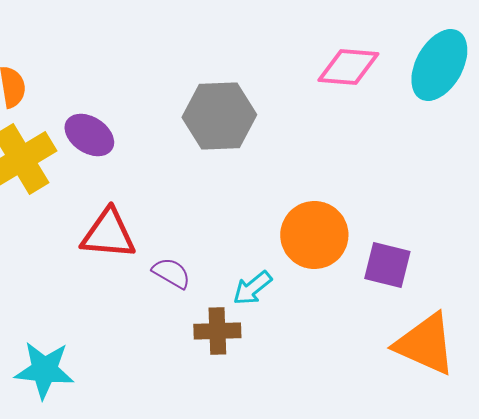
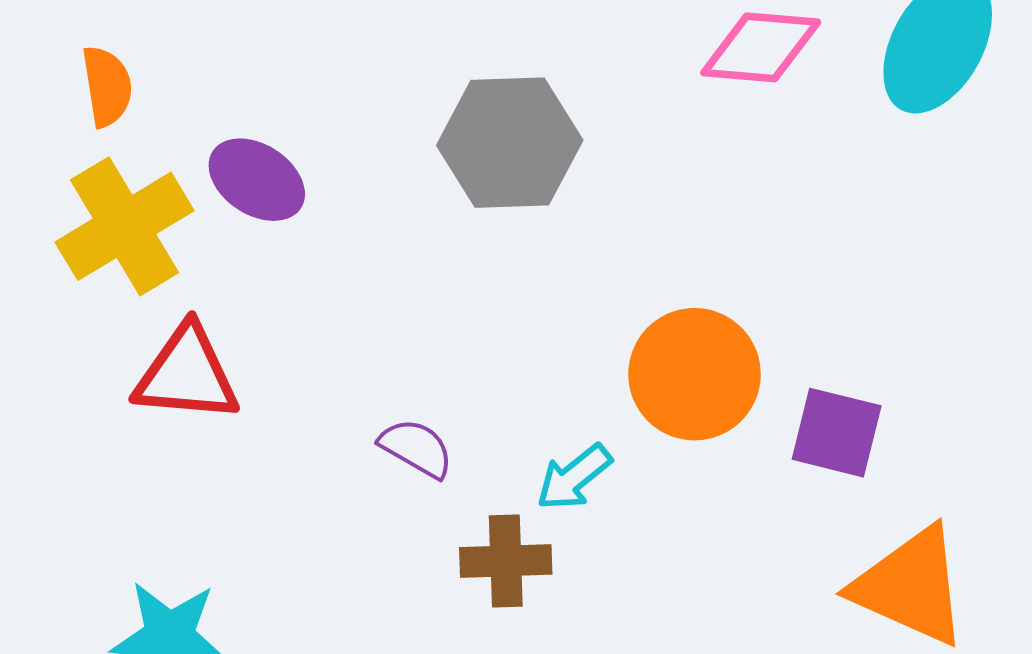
red triangle: (108, 234) -> (187, 374), moved

